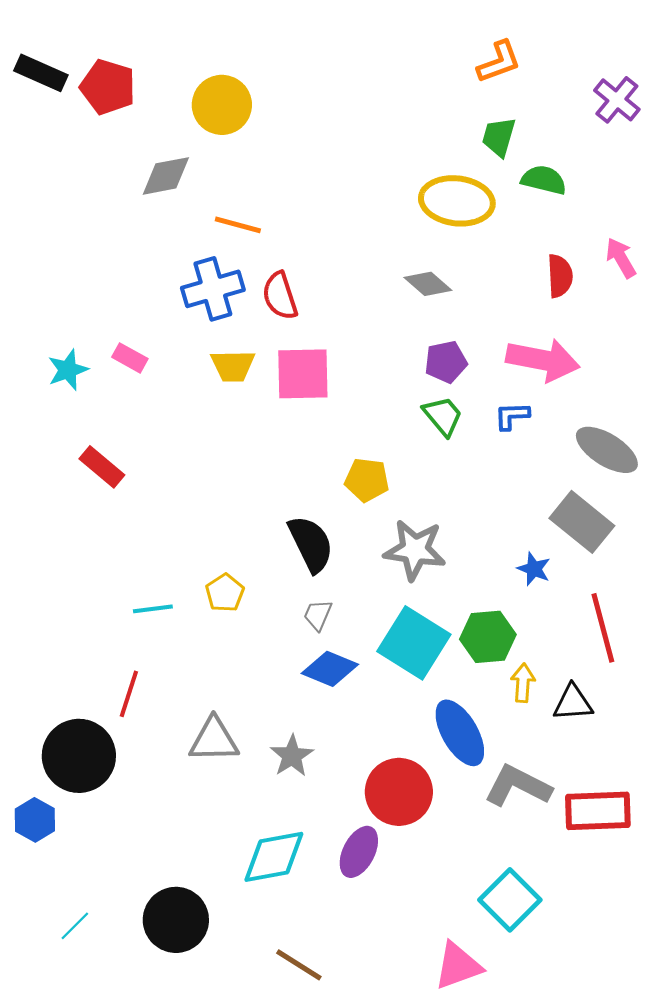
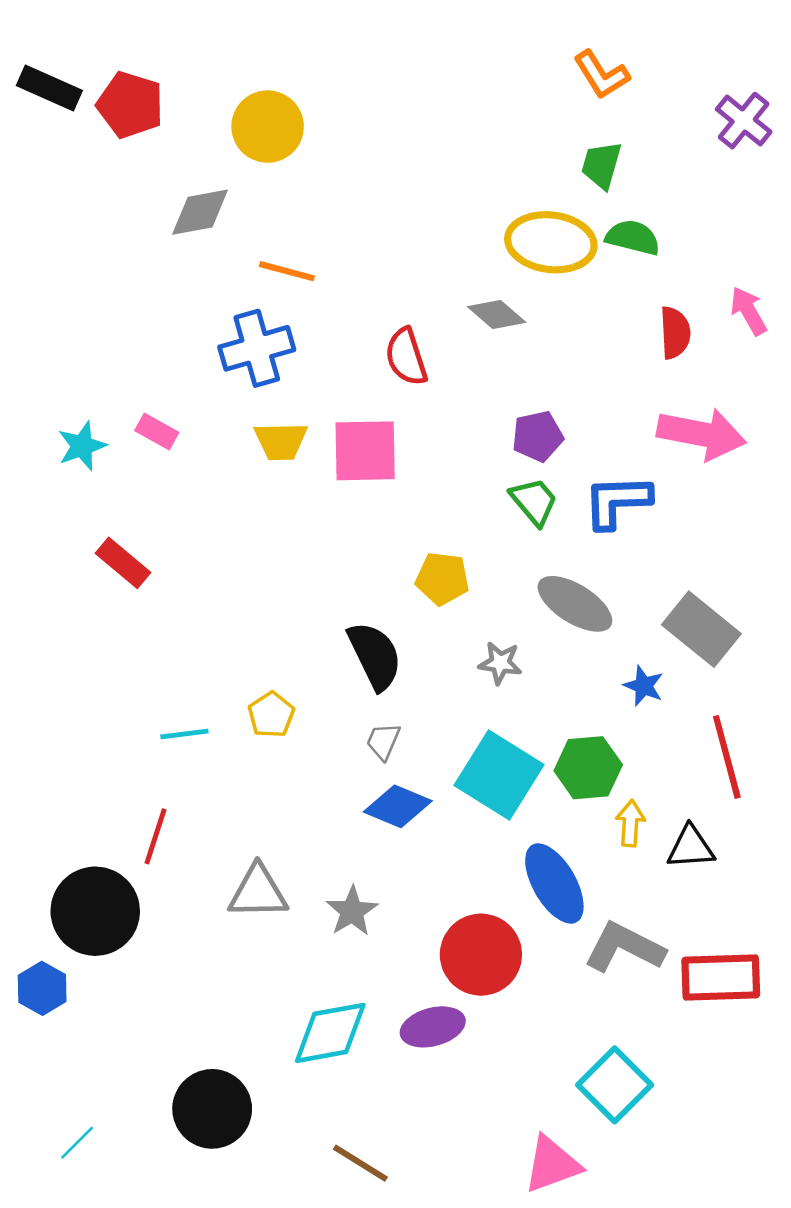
orange L-shape: (499, 62) -> (601, 75), turned 78
green semicircle: (544, 180) -> (633, 237), moved
gray diamond: (428, 284) -> (497, 315), moved
red semicircle: (280, 296) -> (406, 357), moved
pink arrow: (543, 360) -> (701, 434), moved
blue L-shape: (512, 416) -> (617, 501), size x1.6
gray ellipse: (607, 450) -> (575, 604), moved
gray star: (415, 550) -> (500, 663), size x0.6
purple ellipse: (359, 852) -> (433, 1027), turned 48
cyan line: (75, 926) -> (77, 1143), moved

